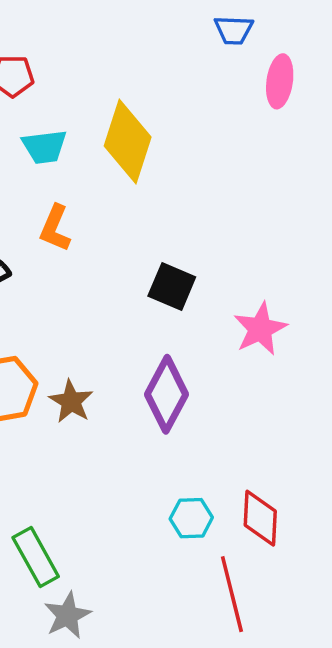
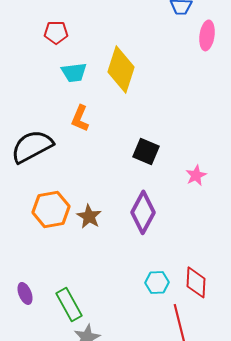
pink star: (260, 329) -> (196, 175), size x0.7

